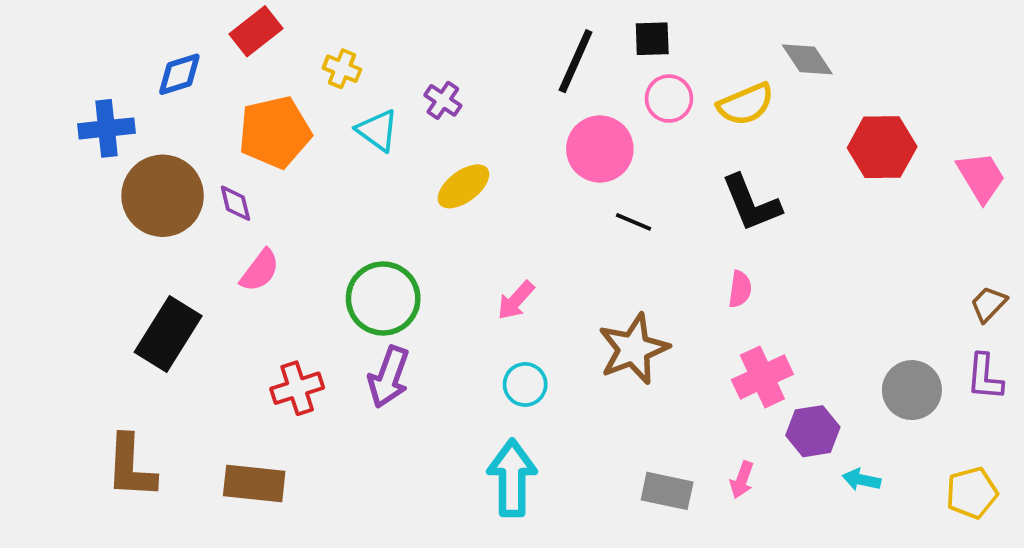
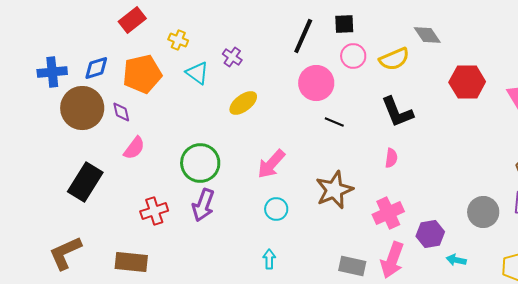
blue diamond: (179, 74) -> (96, 68), moved
pink arrow: (516, 300) -> (271, 164), size x1.4
pink cross: (762, 377) -> (388, 213), moved
brown L-shape: (131, 467) -> (65, 253), turned 63
cyan arrow: (512, 478) -> (269, 259), size x0.5
pink arrow: (742, 480) -> (392, 260), size x1.8

